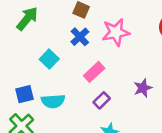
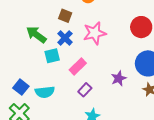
green arrow: (27, 19) -> (36, 35), moved, turned -90
cyan square: (49, 59) -> (52, 56), moved, turned 35
blue square: (25, 94) -> (21, 87), turned -35

